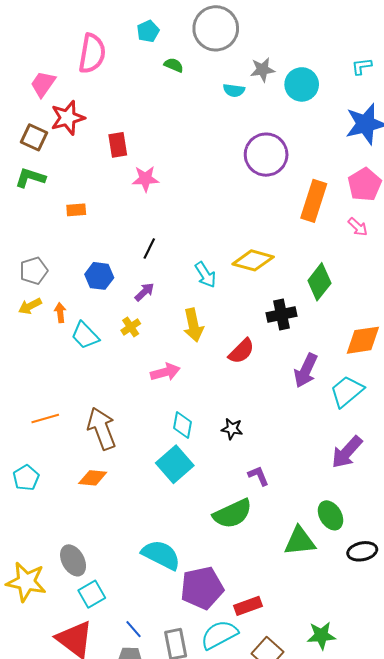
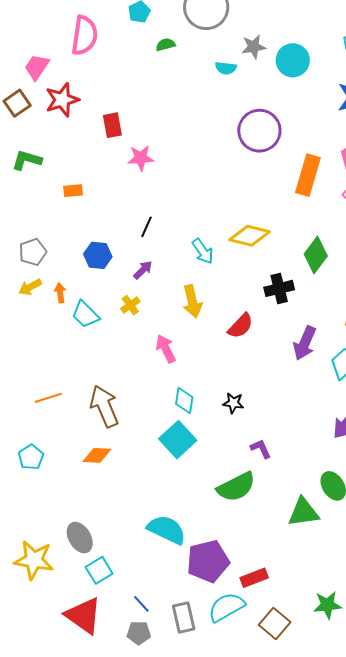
green semicircle: (174, 65) -> (166, 45), turned -36
brown square: (34, 137) -> (17, 103), moved, turned 32
pink arrow: (165, 372) -> (166, 349), turned -100

